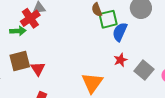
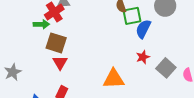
brown square: (20, 61) -> (56, 43), moved, turned 30
orange triangle: (92, 83) -> (114, 79), turned 50

